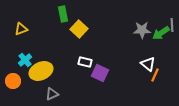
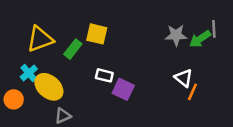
green rectangle: (63, 14) -> (73, 49), moved, turned 49
yellow triangle: (21, 29) -> (40, 39), moved, size x1.6
yellow square: (79, 29) -> (97, 34), turned -30
yellow ellipse: (41, 71) -> (49, 87), turned 65

